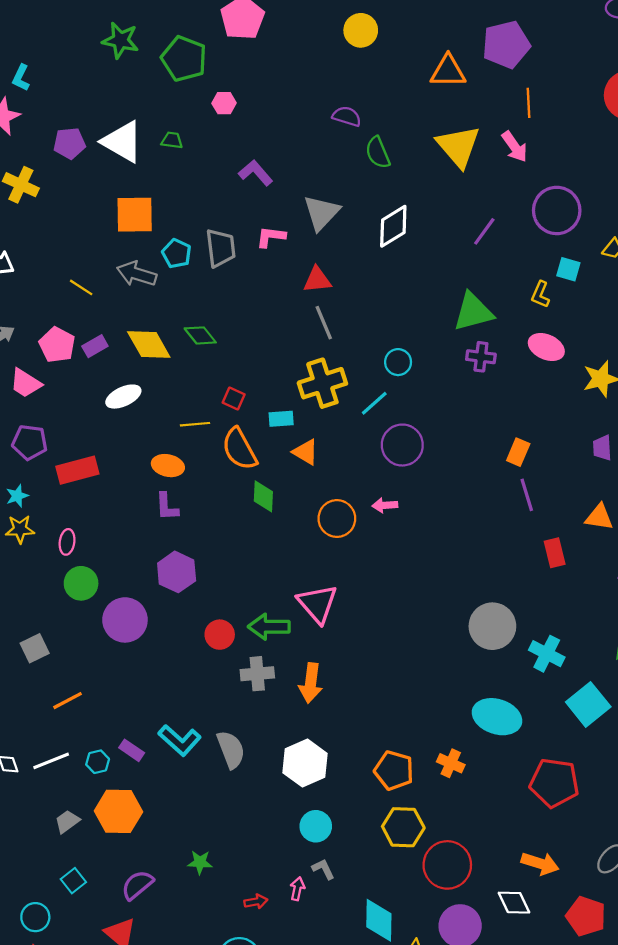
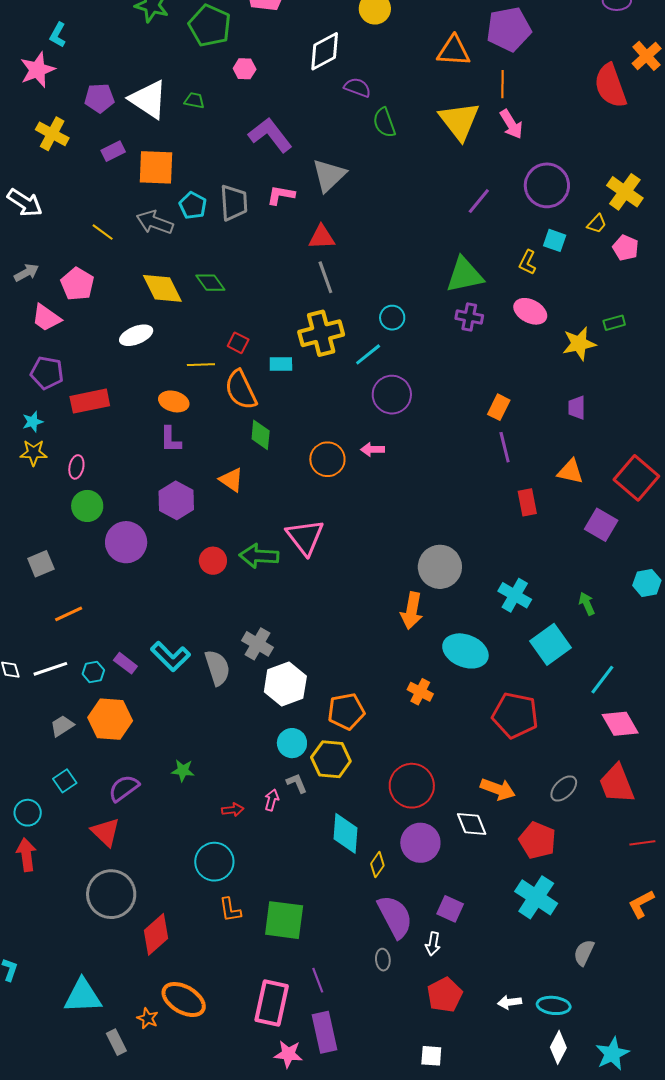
orange line: (529, 103) -> (502, 84), moved
purple L-shape: (256, 173) -> (270, 135), size x1.4
white diamond: (393, 226) -> (325, 51), moved
purple rectangle: (95, 346) -> (113, 151), moved
orange triangle: (305, 452) -> (231, 480), moved
gray circle: (492, 626) -> (440, 567), moved
gray cross: (257, 674) -> (258, 644), moved, turned 32
orange arrow: (311, 683) -> (412, 611), moved
orange pentagon: (394, 770) -> (346, 711), moved, turned -30
yellow hexagon: (403, 827) -> (331, 759), moved

